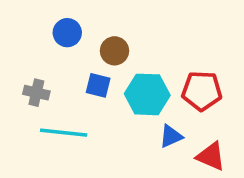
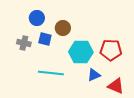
blue square: (98, 85) -> (45, 39), moved
gray cross: (36, 93) -> (24, 43), moved
cyan line: (64, 133) -> (51, 73), moved

